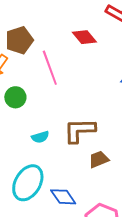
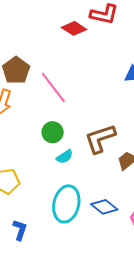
red diamond: (84, 37) -> (74, 28), moved
green circle: (15, 97) -> (53, 132), moved

